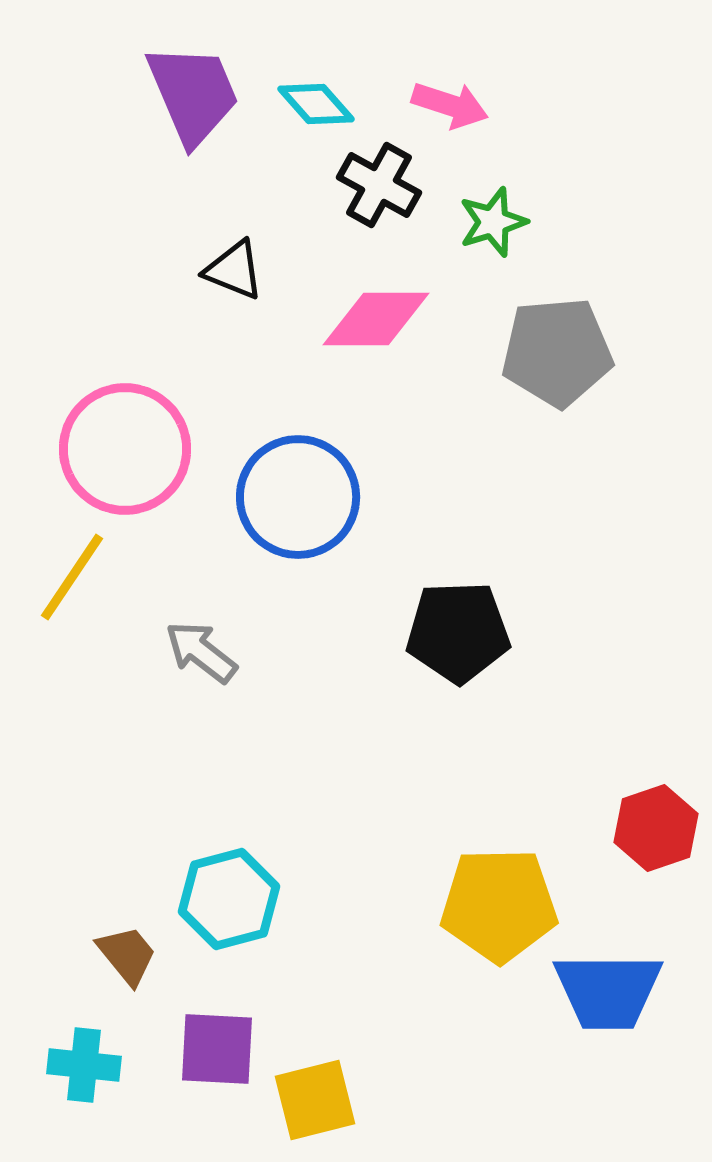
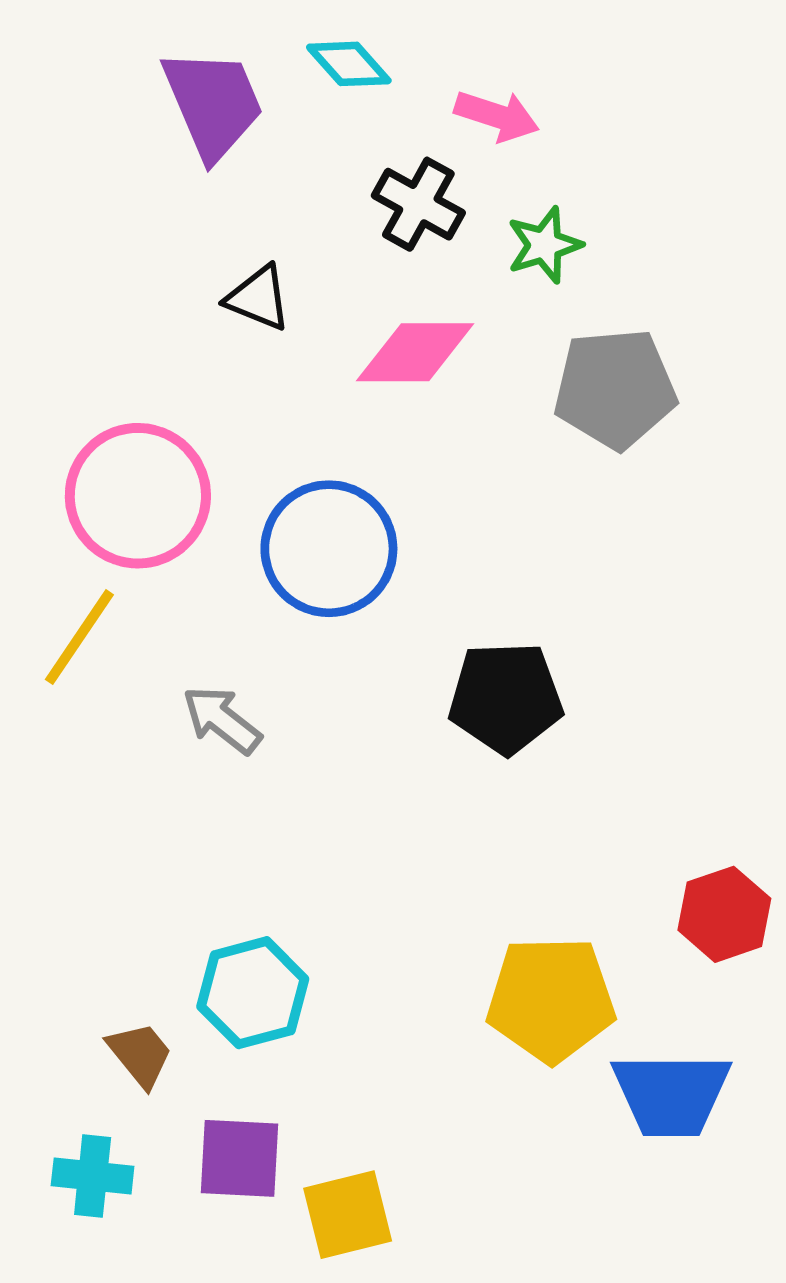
cyan diamond: (316, 104) -> (349, 64), moved

